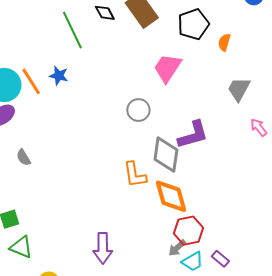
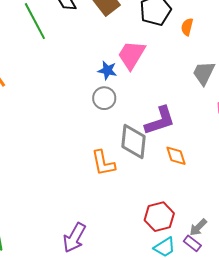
blue star: (59, 76) -> (107, 70), moved
orange diamond: (171, 196) -> (176, 156), moved, size x0.6
purple arrow: (103, 248) -> (74, 238), turned 32
gray arrow: (177, 248) -> (198, 227), moved

